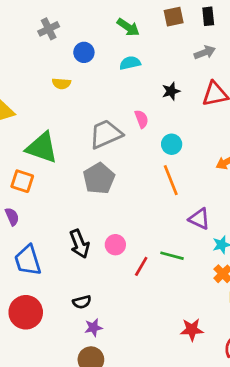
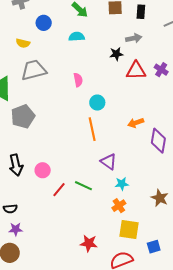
black star: (171, 91) -> (116, 54), moved
gray trapezoid: (106, 134) -> (34, 70), moved
gray pentagon: (99, 178) -> (23, 116), moved

